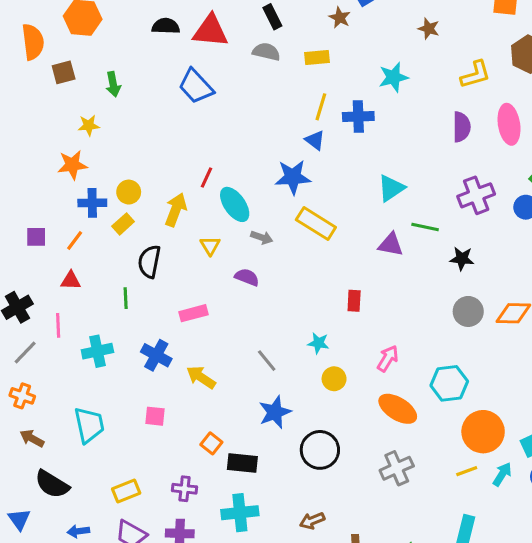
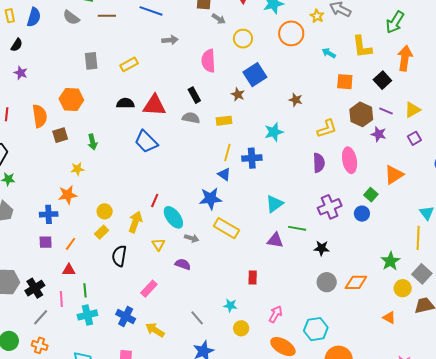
blue cross: (92, 203) -> (49, 214), moved
green line: (126, 298) -> (85, 290), moved
pink rectangle: (194, 313) -> (149, 289), turned -30

